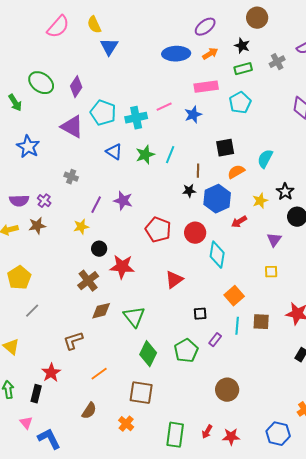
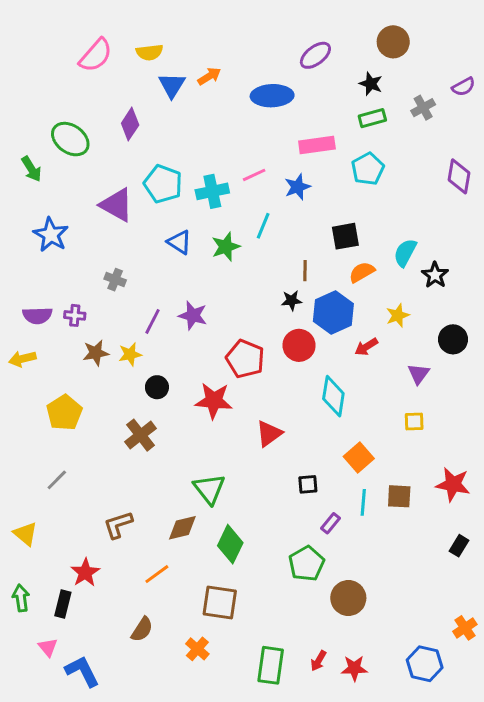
yellow semicircle: (94, 25) -> (150, 52), turned -72
orange arrow: (210, 54) -> (209, 76), moved
purple diamond: (76, 87) -> (130, 124), moved
cyan line: (170, 155) -> (263, 226), moved
black star: (285, 192) -> (435, 275), moved
purple cross: (44, 201) -> (75, 315), turned -32
brown star: (37, 226) -> (96, 353), moved
red circle: (195, 233) -> (299, 345), moved
red star: (122, 267) -> (214, 401), moved
yellow pentagon: (19, 278) -> (64, 413), moved
brown diamond: (101, 311) -> (182, 528), moved
green pentagon: (186, 351) -> (306, 564), moved

